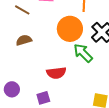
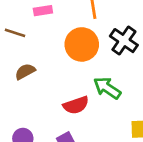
green arrow: (83, 53) -> (107, 88), moved

